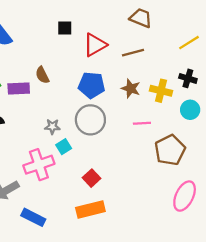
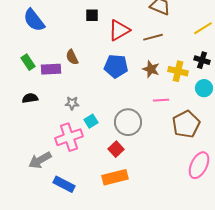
gray circle: (90, 120) -> (128, 122), moved
gray star: (52, 127) -> (72, 103), moved

